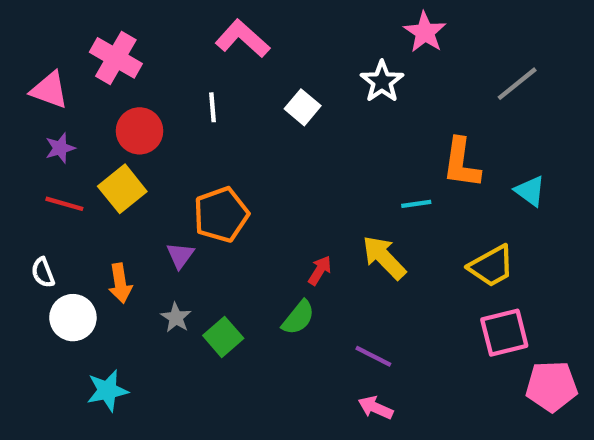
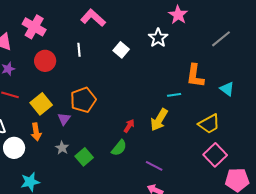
yellow square: (122, 189) -> (41, 104), moved
yellow arrow: (384, 258) -> (159, 120), turned -105
pink square: (504, 333) -> (215, 155), turned -30

